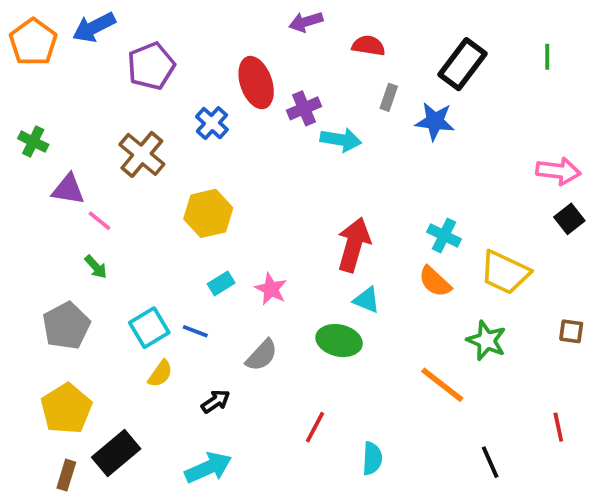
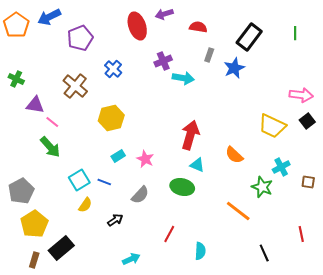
red ellipse: (256, 83) -> (137, 26), moved
blue star: (435, 121) -> (234, 68), turned -30
cyan cross: (444, 236) -> (281, 167), moved, turned 36
green arrow: (96, 267) -> (50, 147), size x1.6
yellow trapezoid: (505, 272) -> (272, 126), moved
gray pentagon: (66, 326) -> (21, 191), moved
cyan arrow: (208, 468) -> (131, 259), moved, size x0.7

